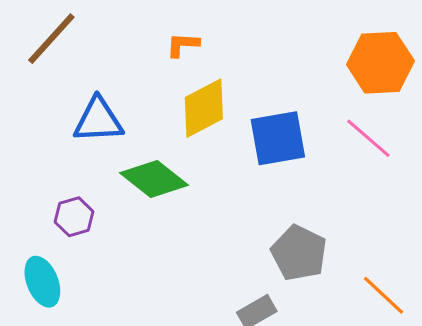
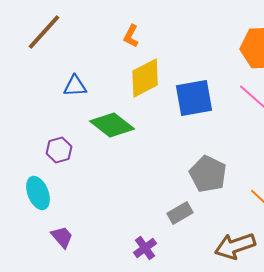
orange L-shape: (183, 45) -> (131, 36), turned -65
blue triangle: (98, 120) -> (75, 86), size x0.7

